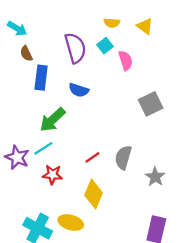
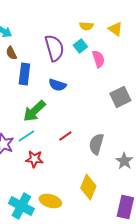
red line: (92, 157) -> (65, 136), moved
yellow diamond: (94, 194) -> (88, 187), moved

